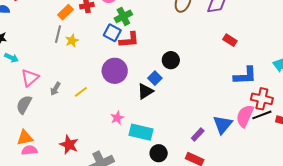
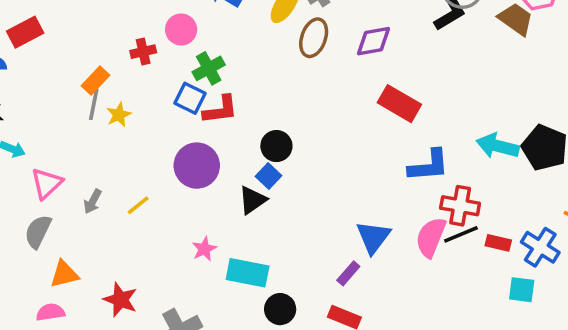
orange rectangle: (65, 12) -> (95, 81), moved
red rectangle: (230, 40) -> (399, 104), size x1.6
black circle: (171, 60) -> (276, 146), moved
blue triangle: (223, 125) -> (373, 237), moved
orange triangle: (25, 138) -> (64, 274), moved

